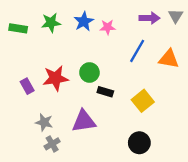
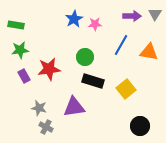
green star: (51, 23) -> (20, 50), moved
green circle: (89, 73) -> (85, 57), moved
black rectangle: (105, 92) -> (93, 81), size x1.5
black circle: (139, 143) -> (140, 126), moved
gray cross: (52, 144) -> (46, 127), turned -32

